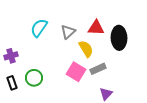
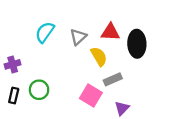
pink square: (76, 72) -> (91, 96), moved
black rectangle: (12, 83) -> (14, 96), turned 32

